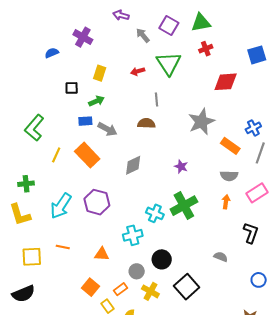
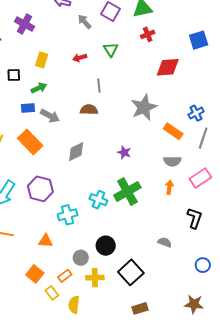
green triangle: (169, 63) -> (111, 50), size x0.6
cyan cross: (133, 235) -> (68, 215), moved
yellow cross: (150, 291) -> (95, 278), turned -30

